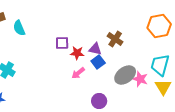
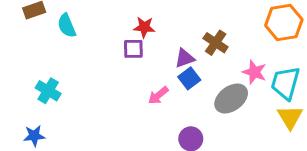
purple triangle: (95, 49) -> (185, 58), turned -32
red star: (77, 53) -> (144, 27), moved
pink star: (140, 79) -> (254, 72), moved

